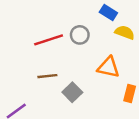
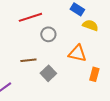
gray circle: (80, 35) -> (48, 34), moved
red line: (49, 40) -> (30, 17), moved

